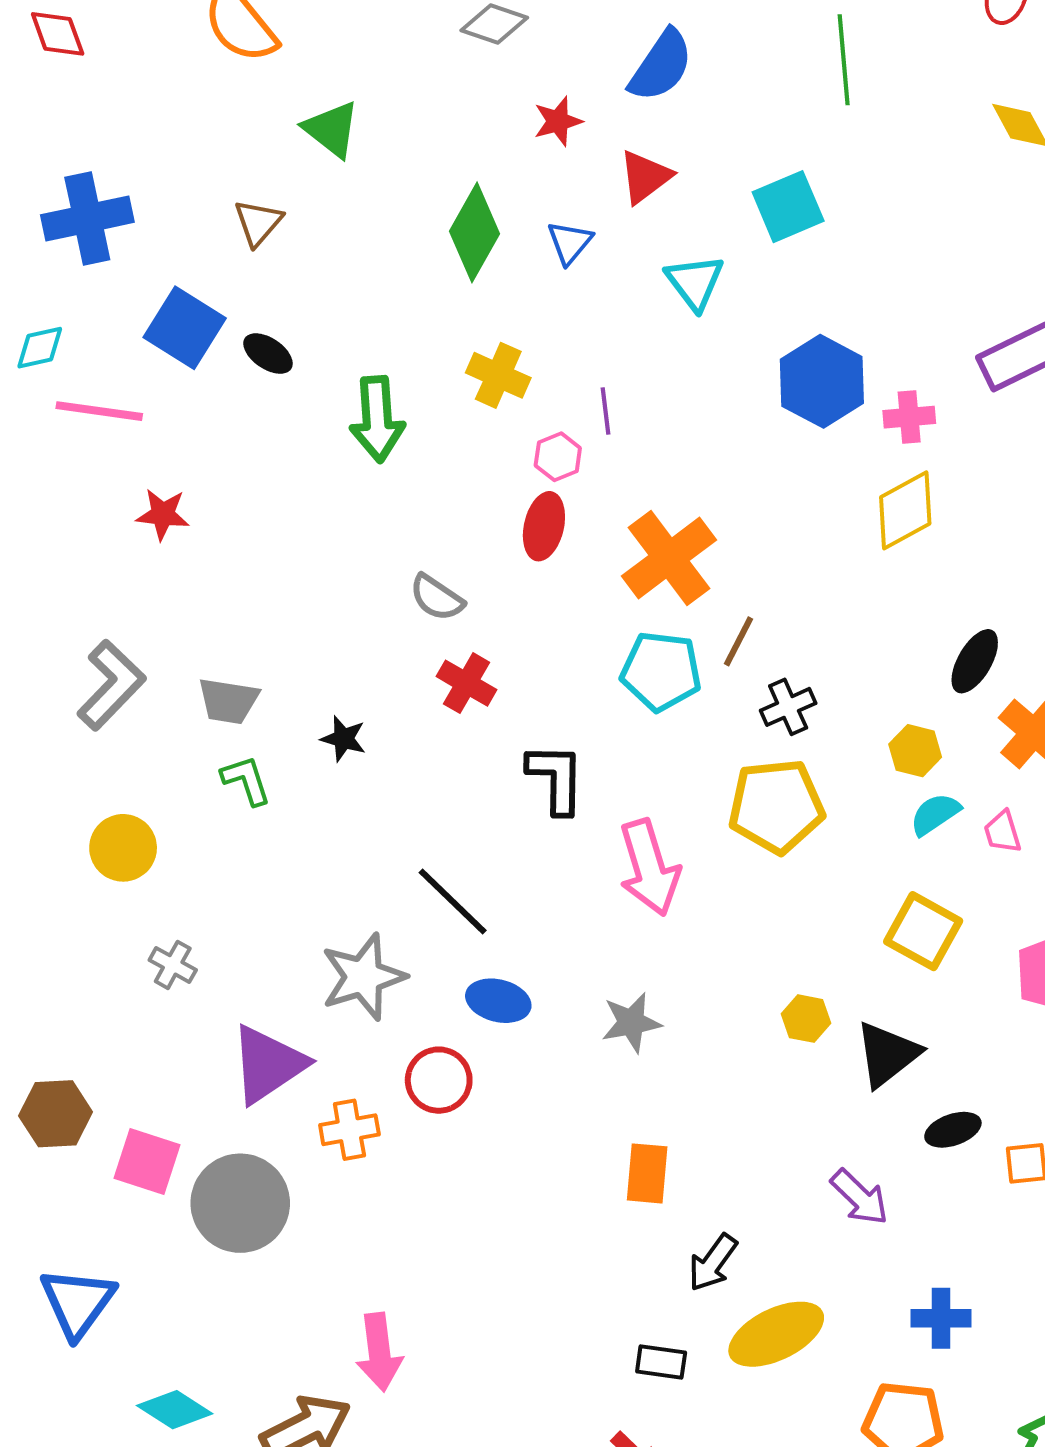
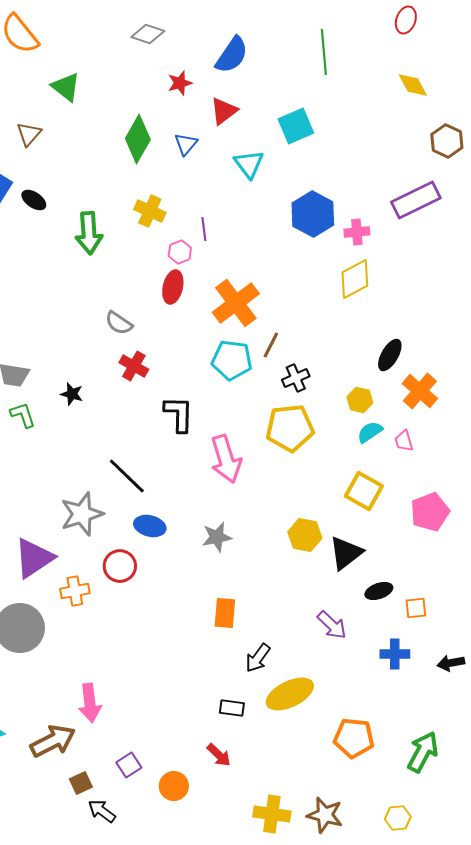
yellow hexagon: (806, 1019) -> (305, 535), size x1.4
blue cross: (941, 1318) -> (395, 654), moved

